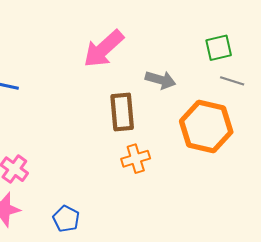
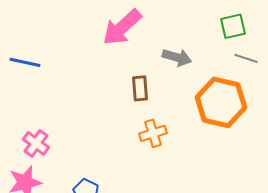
brown rectangle: (122, 112) -> (140, 88), size x0.7

